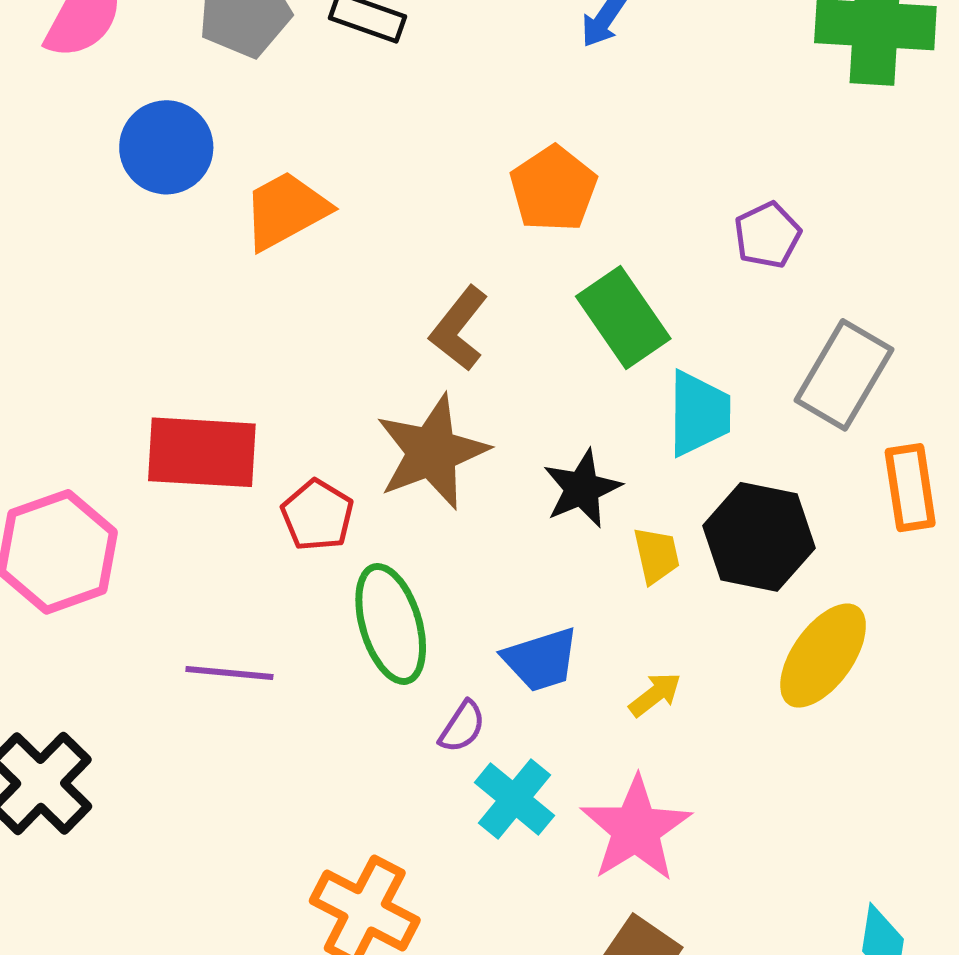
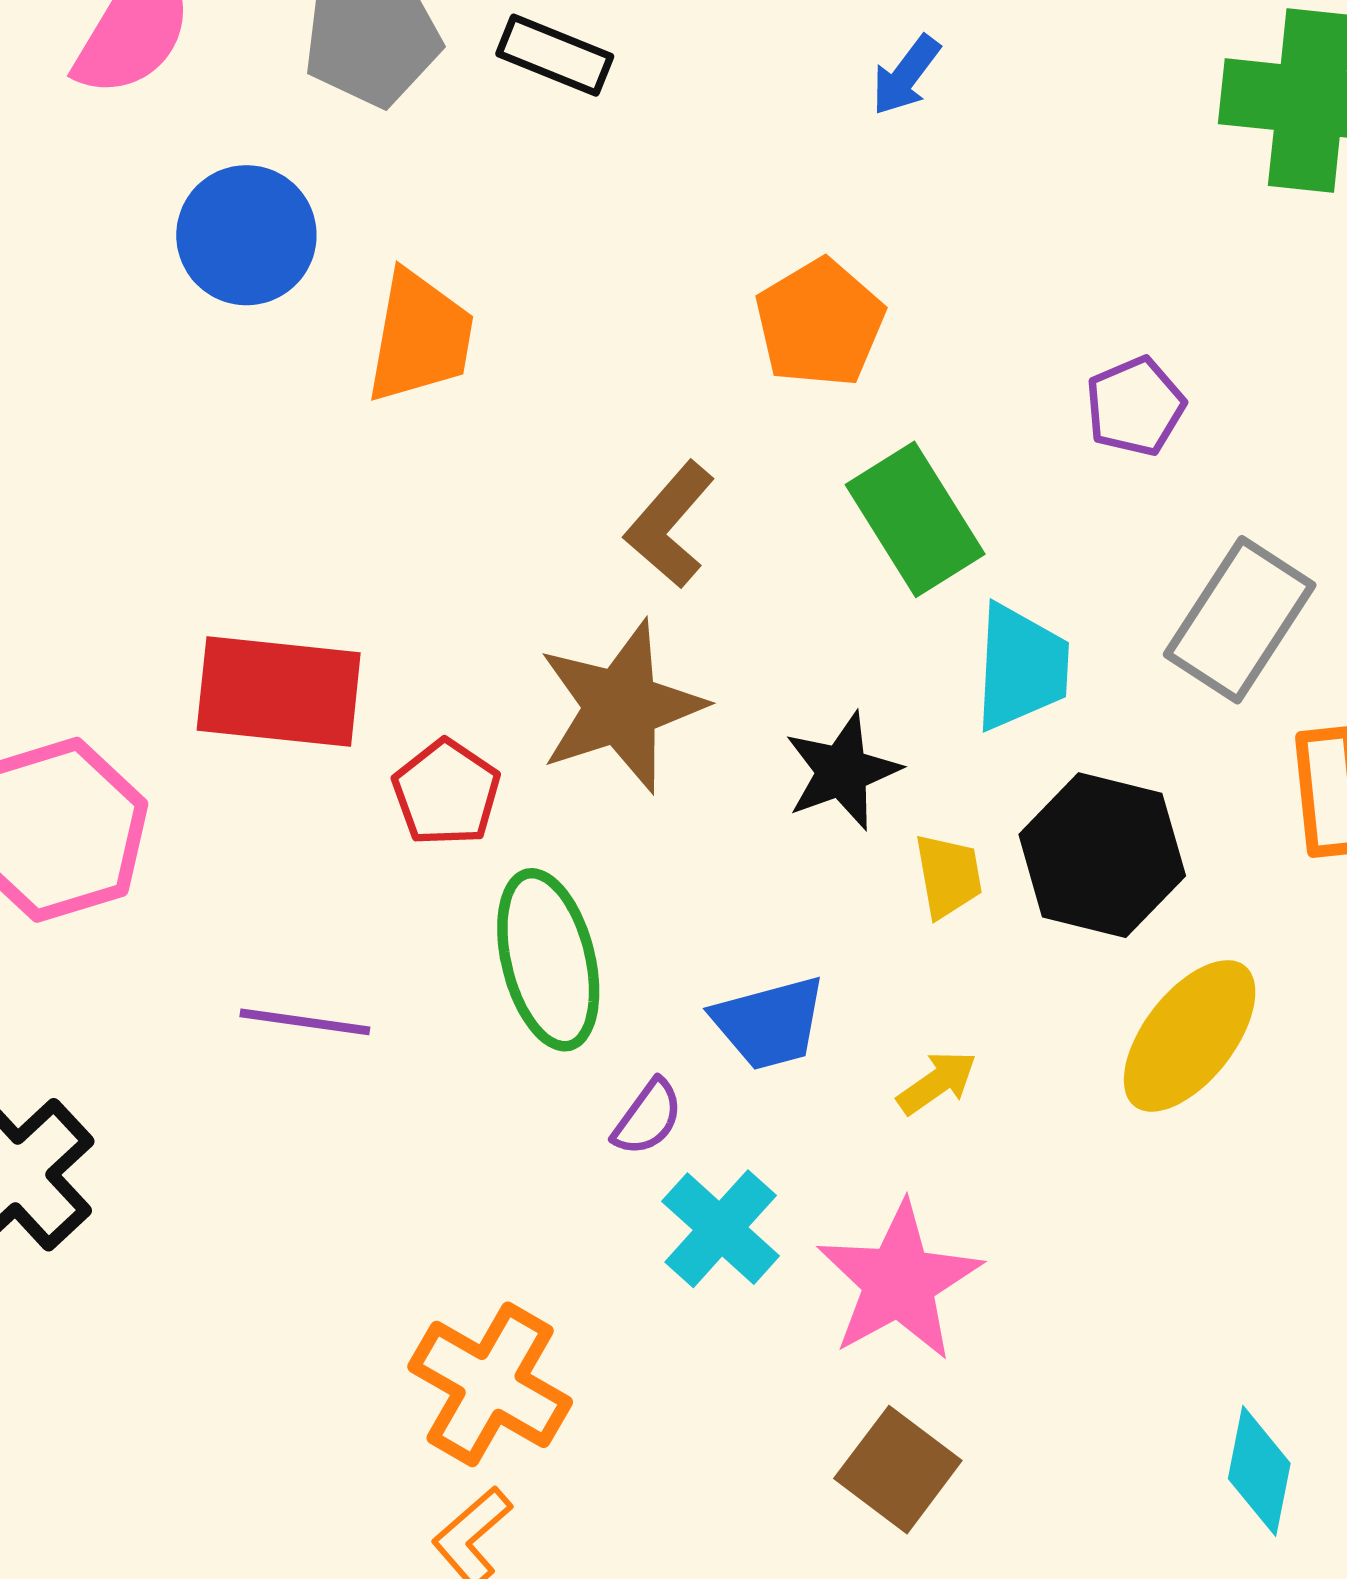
orange trapezoid: (286, 210) -> (420, 337), turned 126

